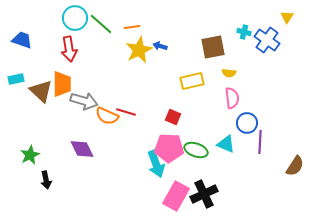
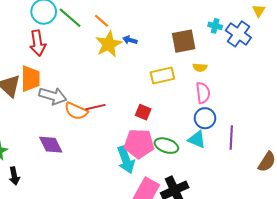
orange line: (132, 27) -> (101, 21), turned 49
red line: (126, 112) -> (95, 107), turned -30
blue circle: (247, 123) -> (205, 118), moved

